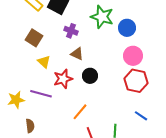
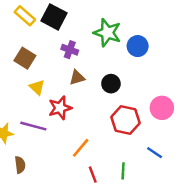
brown triangle: (77, 54) -> (77, 78), turned -40
pink circle: (133, 56) -> (162, 108), moved
black circle: (90, 76) -> (111, 84), moved
red hexagon: (136, 81) -> (126, 120), moved

